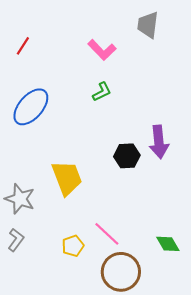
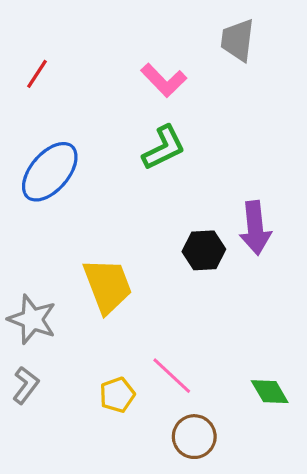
green L-shape: (102, 92) -> (164, 148), size x1.4
brown circle: (121, 272) -> (194, 437), size x0.7

